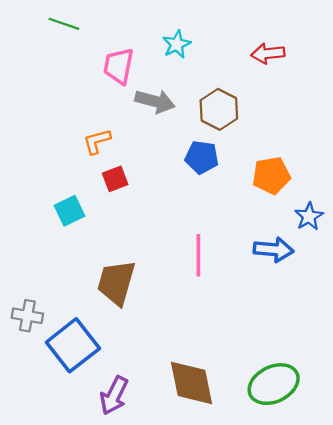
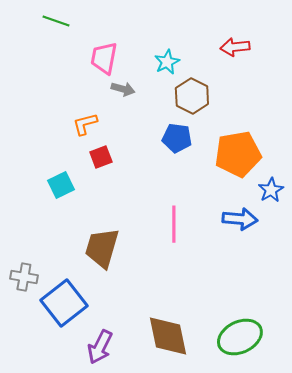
cyan star: (177, 44) -> (167, 62), moved
gray arrow: (155, 101) -> (123, 89), moved, size x0.7
orange pentagon: (271, 175) -> (238, 154), size x1.4

